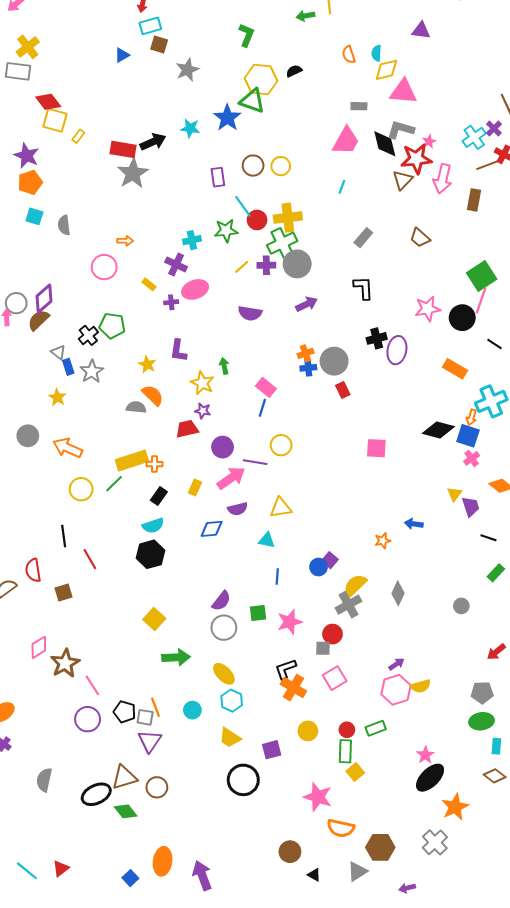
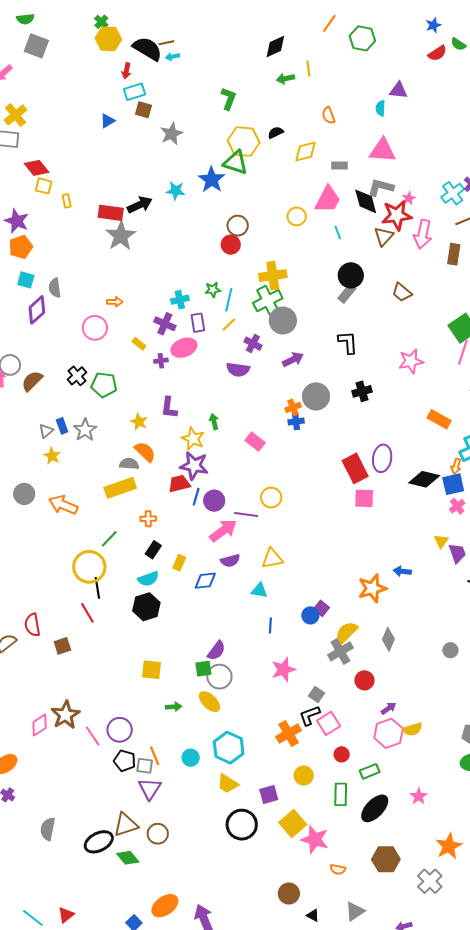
cyan semicircle: (376, 53) -> (380, 108), moved
yellow diamond: (386, 70) -> (306, 151), moved
yellow square: (55, 120) -> (44, 186), size x0.7
yellow rectangle: (78, 136) -> (67, 201), turned -48
yellow circle: (281, 166) -> (297, 216), moved
purple rectangle: (218, 177) -> (198, 323), moved
cyan line: (342, 187) -> (338, 232), moved, turned -40
cyan line: (243, 206) -> (229, 300), moved, turned 50
red circle: (257, 220) -> (231, 245), moved
green star: (226, 231) -> (213, 290), size x0.7
purple cross: (266, 265) -> (253, 344), moved, turned 30
purple diamond: (44, 299) -> (37, 310), moved
black circle: (462, 318) -> (351, 275), moved
black cross: (88, 335) -> (77, 376), moved
purple ellipse: (397, 350) -> (382, 458), moved
gray triangle: (58, 352) -> (46, 431), moved, turned 42
gray circle: (334, 361) -> (316, 396), moved
red rectangle: (343, 390) -> (355, 468), moved, size x1.8
blue line: (262, 408) -> (196, 497), moved
purple star: (203, 411) -> (194, 466), size x1.8
blue square: (468, 436) -> (453, 484), turned -30
yellow rectangle: (132, 461) -> (120, 488), moved
yellow rectangle: (195, 487) -> (179, 563), moved
yellow circle: (81, 489) -> (89, 567), moved, size x1.4
black line: (64, 536) -> (97, 588), moved
orange star: (383, 541) -> (372, 588), size x1.8
green square: (258, 613) -> (203, 669), moved
yellow square: (154, 619) -> (151, 670), turned -35
red circle: (332, 634) -> (364, 680), moved
pink diamond: (39, 647) -> (40, 725), moved
gray square: (323, 648) -> (317, 694), turned 35
green arrow: (176, 657) -> (174, 707), size x0.6
black L-shape: (286, 669) -> (310, 715), moved
yellow ellipse: (224, 674) -> (210, 702), moved
orange cross: (293, 688) -> (289, 733), turned 30
cyan hexagon: (232, 701) -> (229, 748), size x1.4
purple circle: (88, 719) -> (120, 730), moved
red circle: (347, 730) -> (342, 754), moved
yellow square: (355, 772) -> (293, 823), moved, size x1.5
black ellipse: (430, 778) -> (375, 808), moved
orange semicircle: (341, 828) -> (338, 869), size x0.6
brown hexagon: (380, 847) -> (386, 859), moved
orange ellipse: (163, 861) -> (165, 906), turned 48

